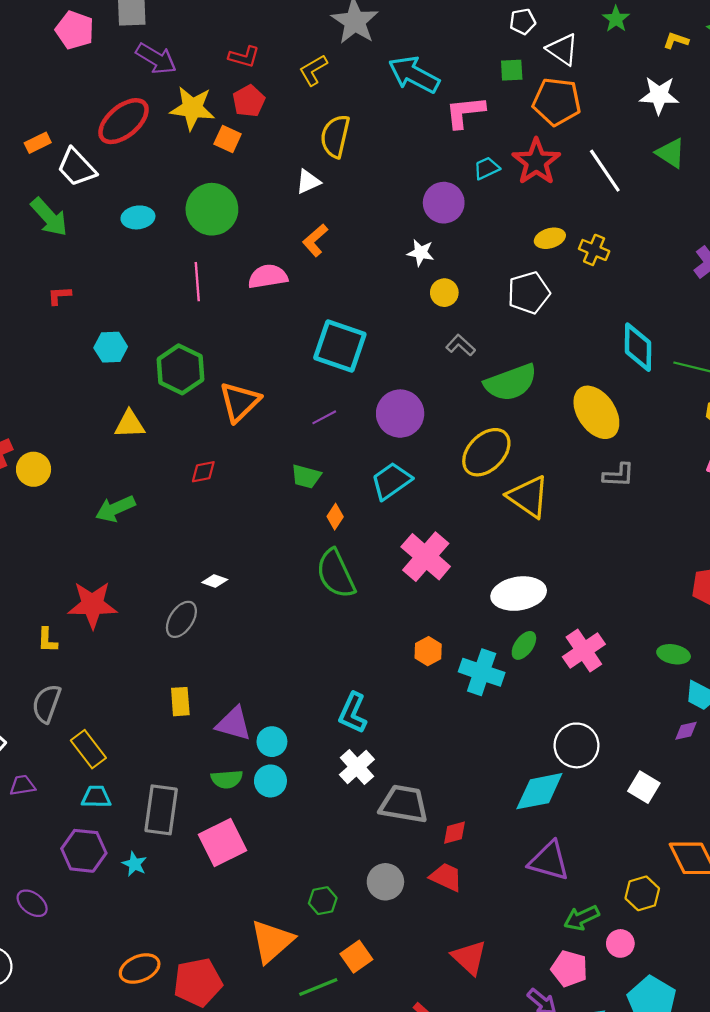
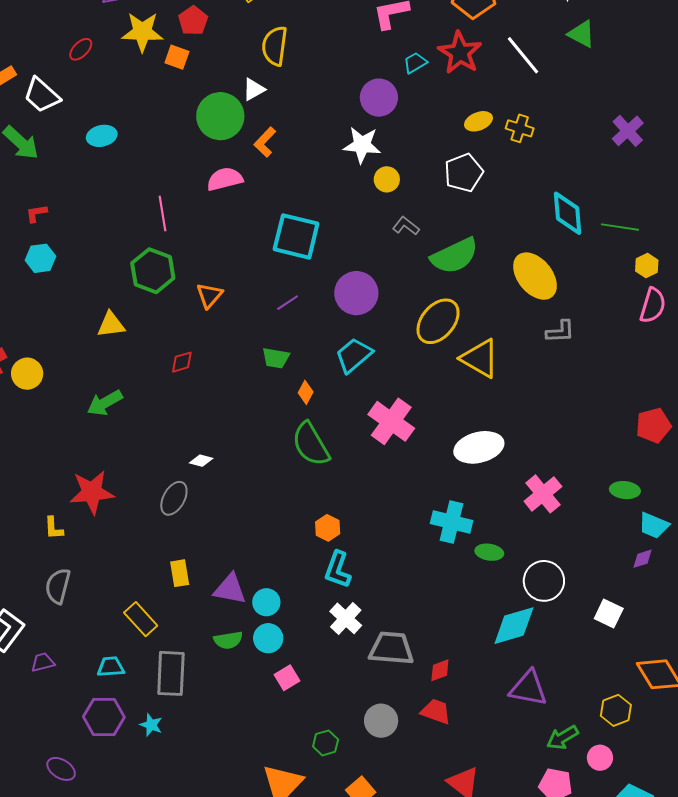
red ellipse: (124, 121) -> (81, 49), size x0.5
green circle: (212, 209) -> (220, 116), moved
white star: (421, 253) -> (362, 145), size x1.5
pink line: (197, 282) -> (162, 213), moved
cyan hexagon: (111, 347) -> (40, 258), moved
orange triangle: (240, 402) -> (209, 295), size x0.7
green ellipse: (524, 645) -> (489, 552), moved, turned 68
orange hexagon: (428, 651) -> (328, 528), moved
yellow rectangle: (88, 749) -> (141, 619), moved
pink square: (223, 842) -> (287, 678), moved, size x0.6

